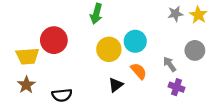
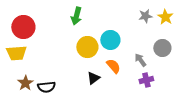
red circle: (54, 40) -> (23, 27), moved
brown star: (26, 85) -> (25, 83), moved
purple cross: (177, 87) -> (146, 80), turned -32

